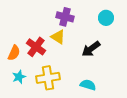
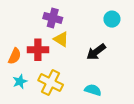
purple cross: (65, 17) -> (53, 18), moved
red cross: (36, 47) -> (38, 50), turned -36
yellow cross: (48, 78) -> (51, 83), turned 35

